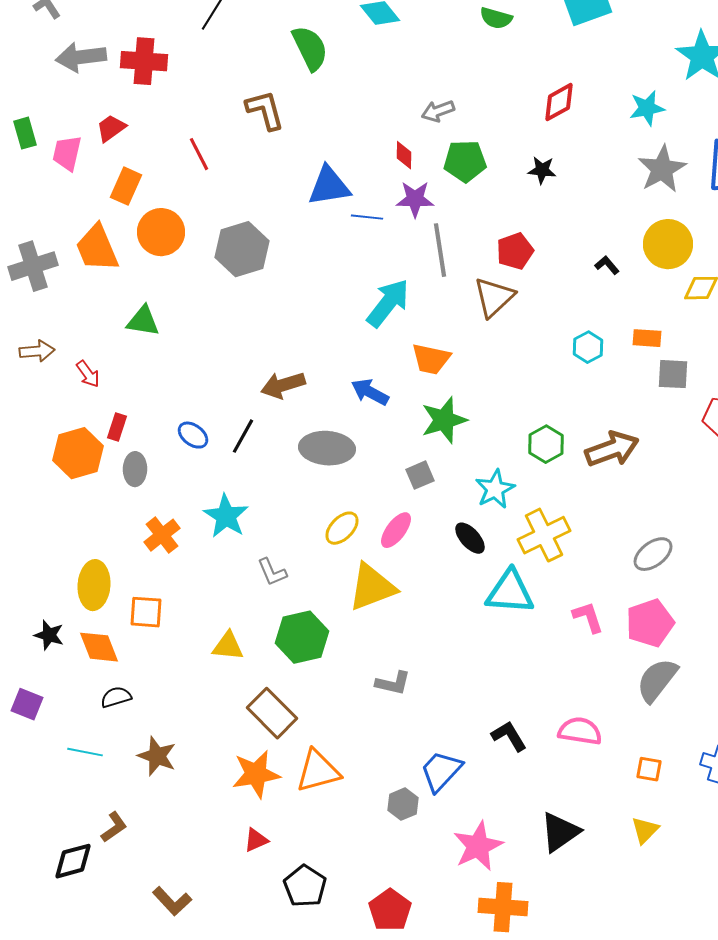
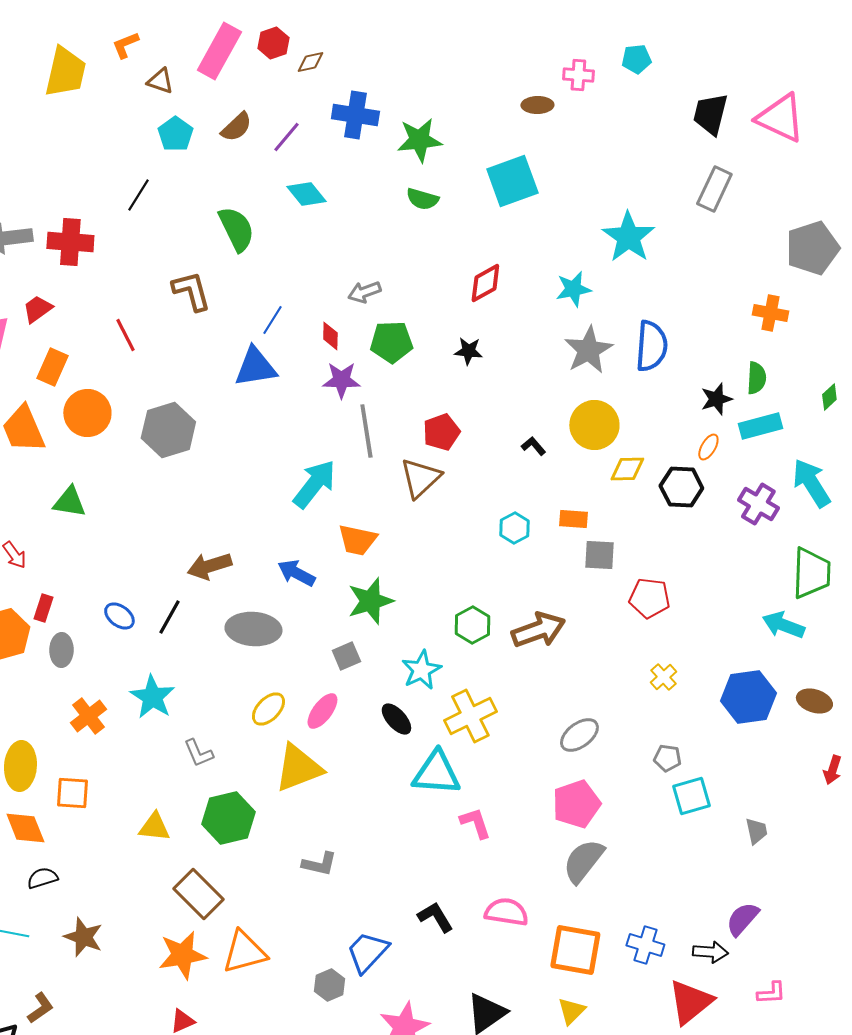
blue line: (367, 217) -> (272, 320), moved, turned -64
pink L-shape: (588, 617) -> (475, 823), moved
orange square: (649, 769) -> (575, 950), size x2.0

